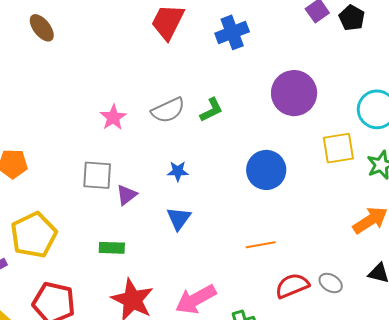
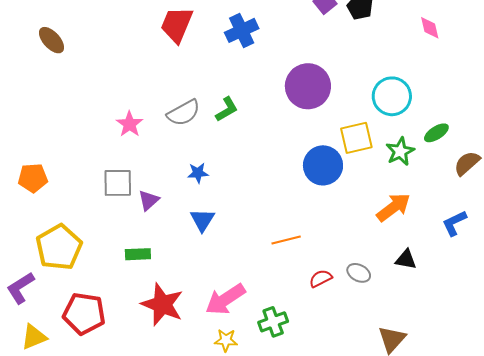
blue circle: (266, 170) -> (323, 165), moved
red semicircle: (292, 286) -> (321, 278), size x0.7

